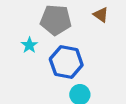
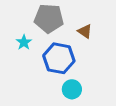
brown triangle: (101, 15) -> (85, 31), moved

